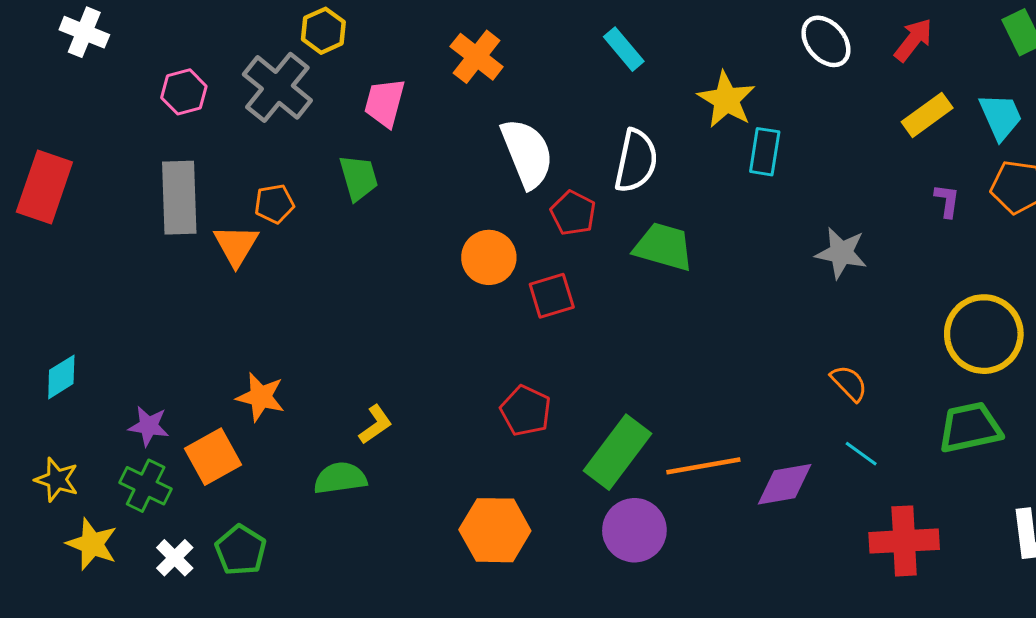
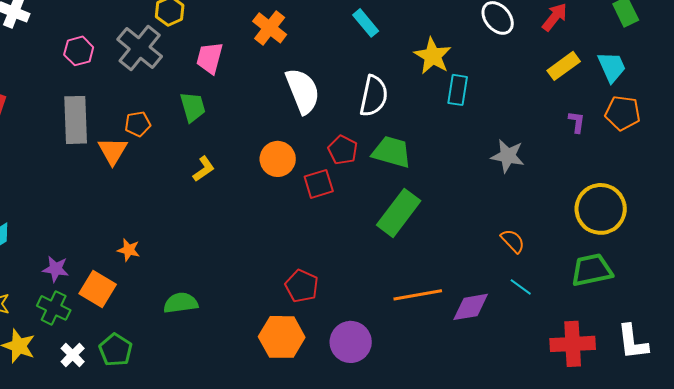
red pentagon: (573, 213) -> (343, 150), moved
orange star: (261, 397) -> (129, 250), size x0.7
red pentagon: (526, 411) -> (302, 286), moved
yellow L-shape: (375, 424) -> (204, 169), moved
green rectangle: (618, 452) -> (399, 213), moved
orange square: (213, 457) -> (98, 289), turned -30
purple circle: (634, 530) -> (351, 342), moved
red cross: (904, 541) -> (573, 344), moved

